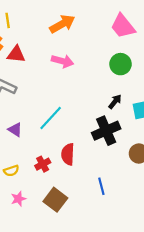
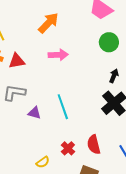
cyan line: (51, 118) -> (63, 107), turned -45
purple triangle: (15, 130) -> (34, 113), moved
red semicircle: (68, 154) -> (94, 145), moved

